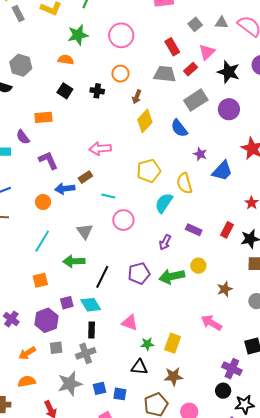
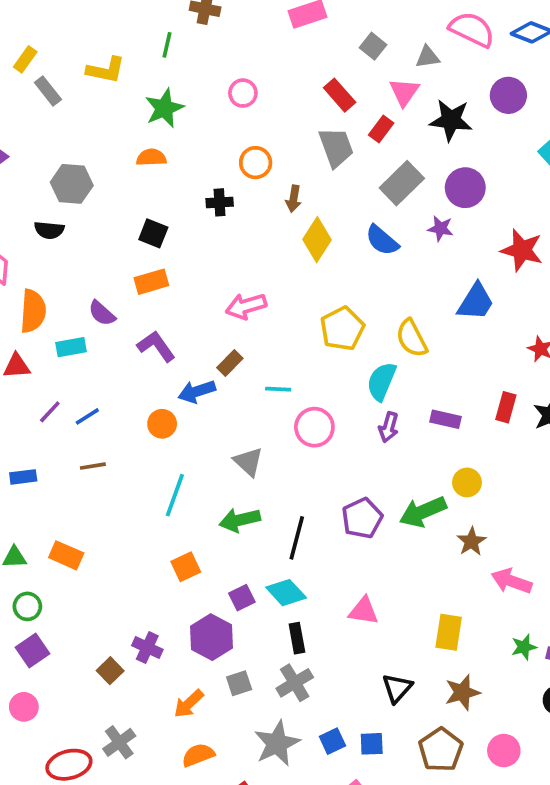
gray triangle: (222, 23) -> (428, 57), moved
pink circle: (121, 35) -> (243, 93), size x0.6
gray trapezoid: (165, 74) -> (336, 147), turned 75
black square: (65, 91) -> (153, 233), moved
orange rectangle: (43, 117) -> (151, 282), moved
purple star: (200, 154) -> (440, 228), moved
purple arrow: (165, 242) -> (389, 427), moved
brown star: (225, 289) -> (471, 541), moved
green star: (147, 344) -> (524, 647), moved
black triangle: (139, 367) -> (397, 688), turned -42

